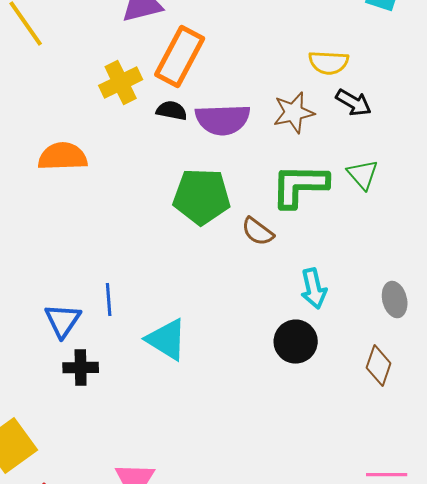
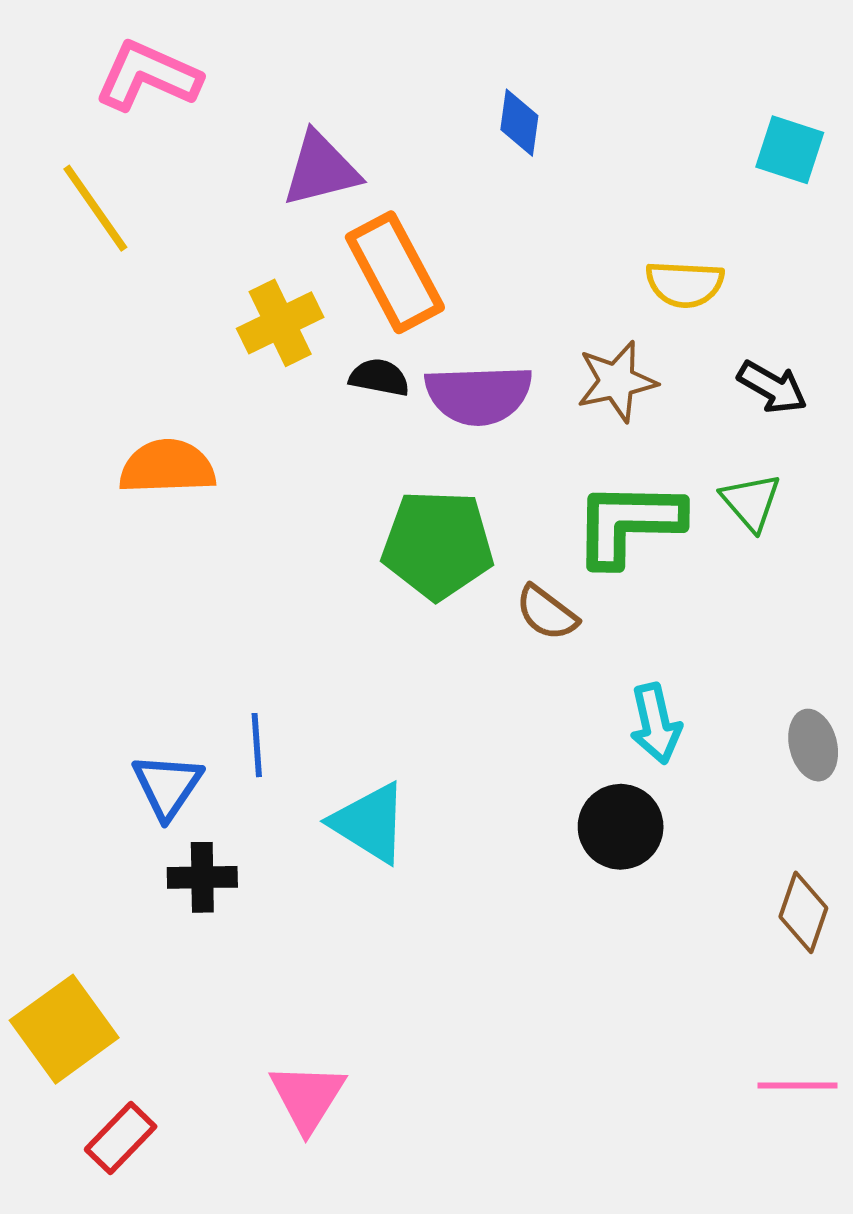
orange rectangle: (180, 57) -> (395, 272), turned -56
black arrow: (354, 103) -> (772, 387), moved
brown diamond: (379, 366) -> (803, 912), moved

